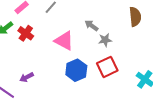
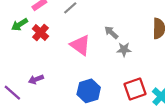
red square: (107, 67) -> (135, 89), moved
blue hexagon: (76, 70) -> (89, 91), moved

